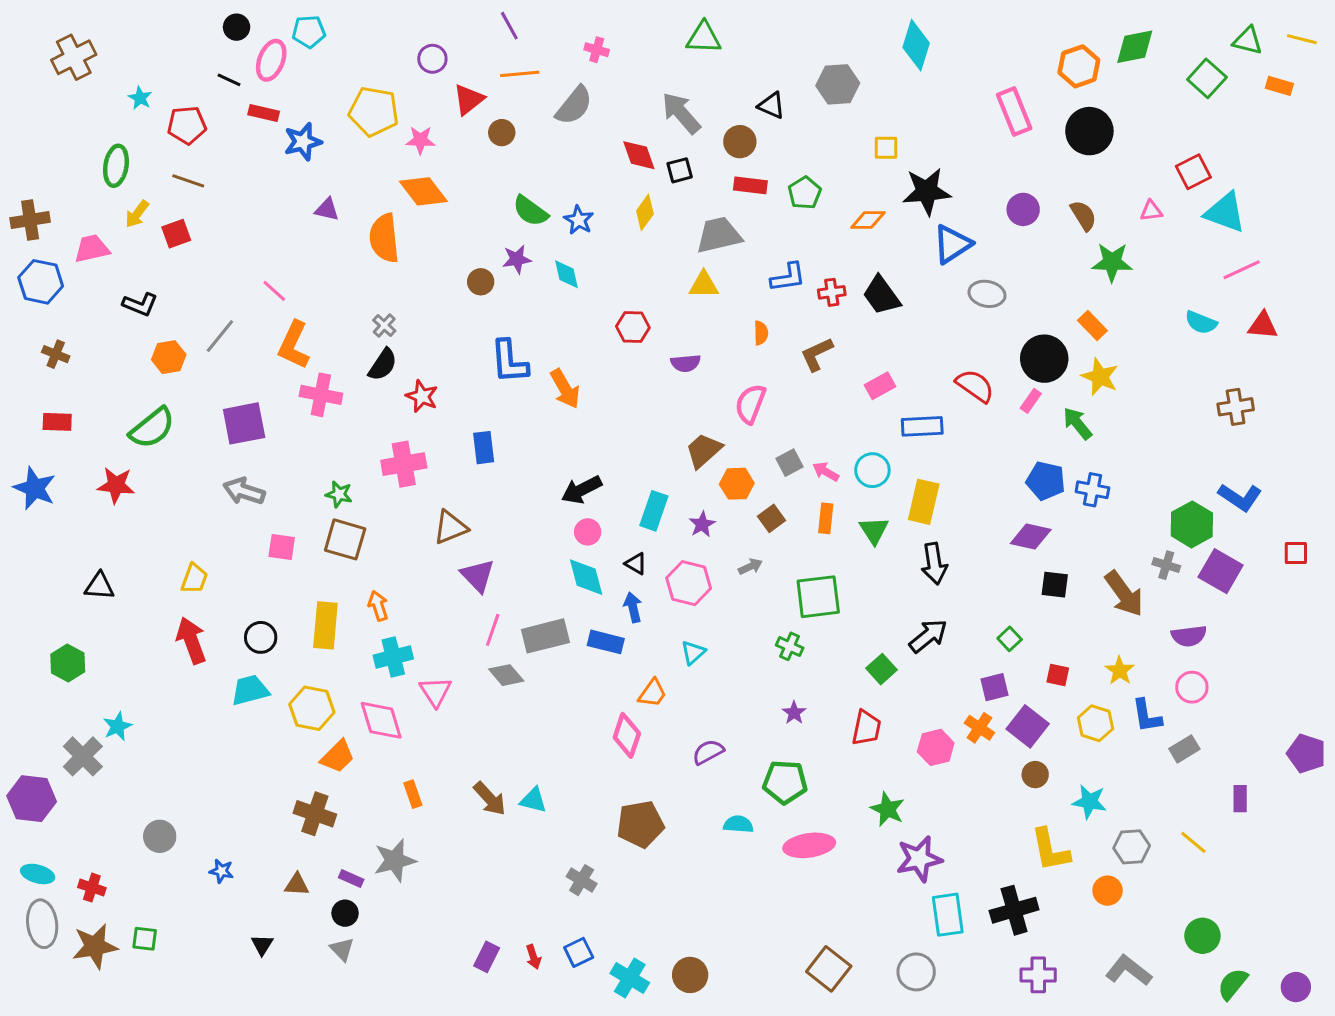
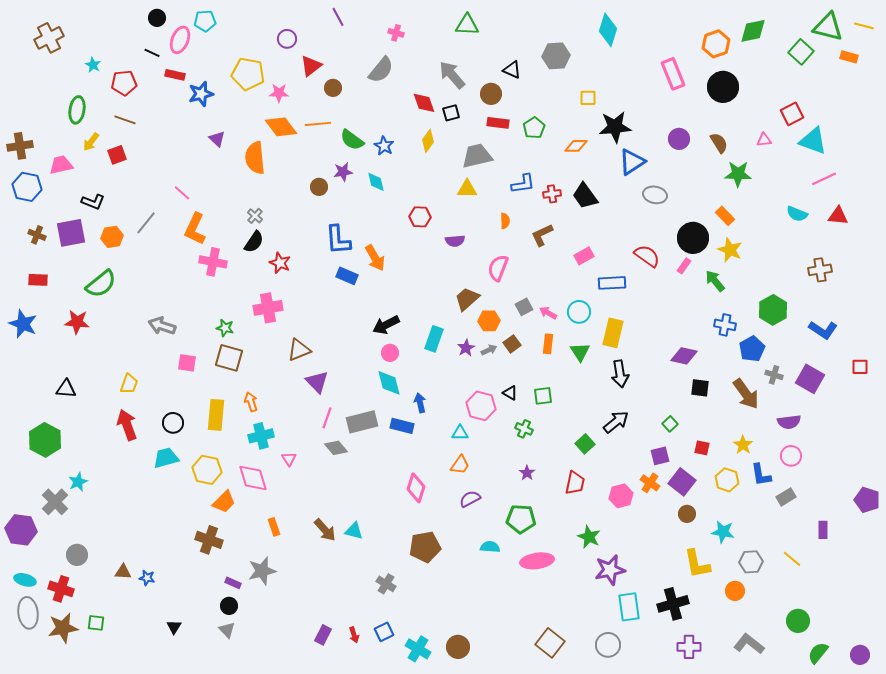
green triangle: (1248, 41) -> (828, 27), size x1.5
orange line: (520, 74) -> (318, 124), moved
purple triangle: (327, 209) -> (217, 139), turned 30
purple square: (244, 423) -> (71, 233), moved
blue rectangle: (484, 448) -> (347, 276), moved, turned -60
blue pentagon: (1046, 481) -> (752, 349), moved, turned 30
green hexagon: (1192, 524) -> (773, 310), moved
black triangle: (636, 564) -> (510, 393), moved
gray arrow: (750, 567) -> (489, 350), moved
pink hexagon: (689, 583) -> (481, 406), moved
green square: (818, 597) -> (543, 396), size x0.6
cyan triangle: (693, 652) -> (460, 433), turned 42
green hexagon: (68, 663) -> (45, 440), size x1.4
pink triangle: (435, 692) -> (289, 459), size x0.7
orange trapezoid: (652, 693) -> (460, 465), moved
gray circle: (160, 836) -> (77, 555), moved
brown triangle: (297, 885) -> (123, 572), moved
red cross: (92, 888) -> (61, 589), size x1.4

